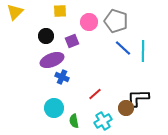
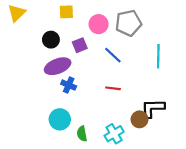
gray pentagon: (116, 21) -> (128, 23), turned -30
blue line: (123, 48) -> (113, 55), moved
red line: (95, 94) -> (113, 88), moved, turned 48

